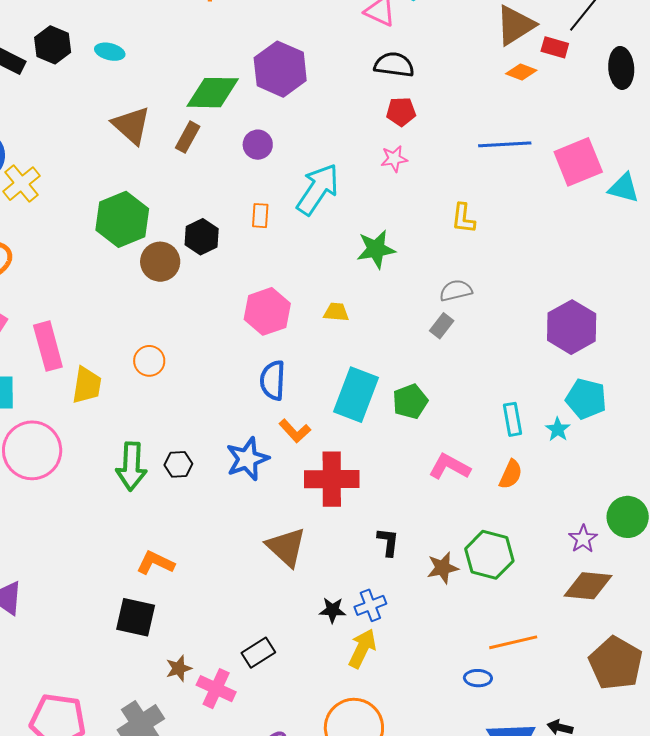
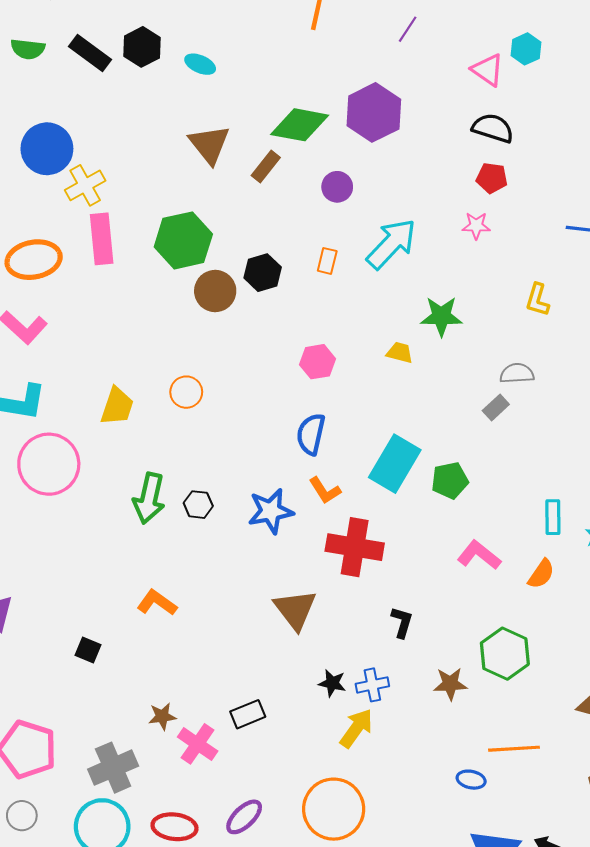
pink hexagon: (267, 311) -> (317, 362), size x0.7
yellow trapezoid: (336, 312) -> (400, 353), moved
pink rectangle: (48, 346) -> (102, 239), moved
brown star: (443, 568) -> (450, 684), moved
black square: (136, 617) -> (88, 650), moved, size x0.6

